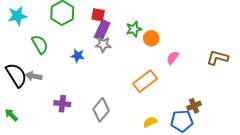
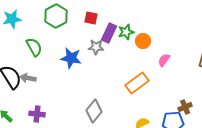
purple rectangle: (102, 30) -> (109, 33), moved
blue star: (78, 56) -> (71, 58), size x1.5
purple cross: (62, 104) -> (37, 114), moved

